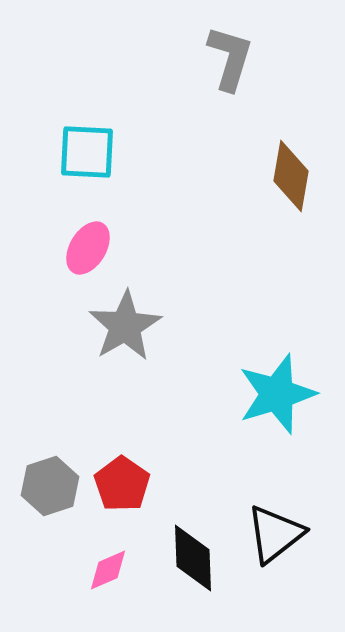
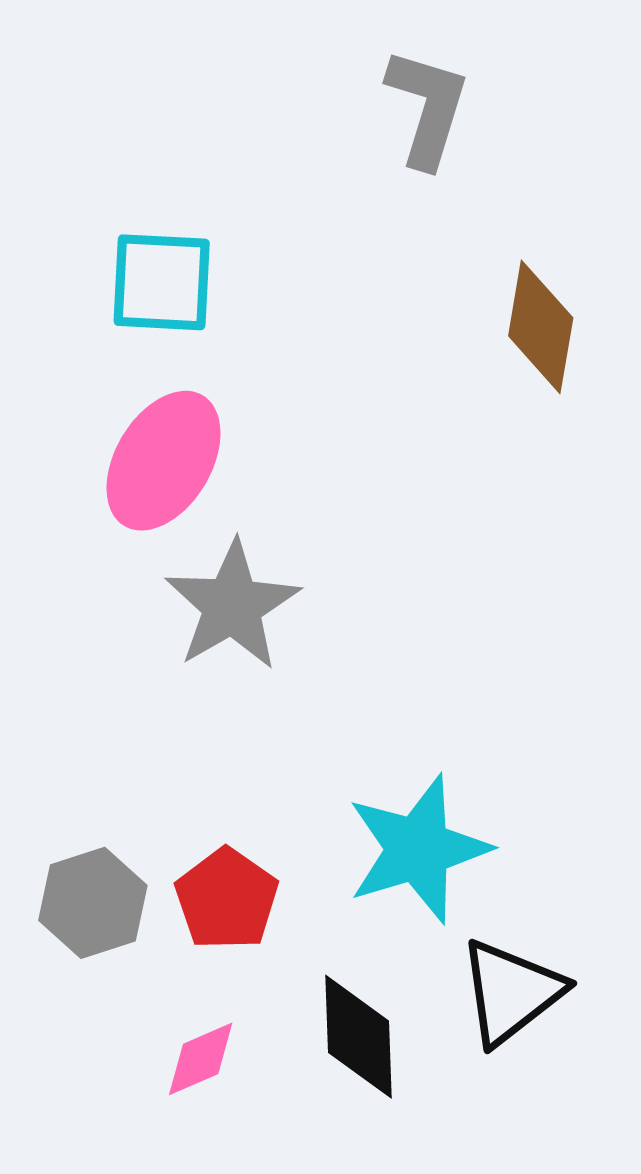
pink ellipse: (88, 248) -> (163, 461), size x1.4
cyan star: (277, 394) -> (418, 849), moved

